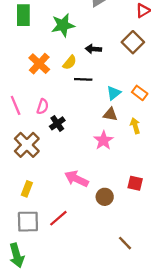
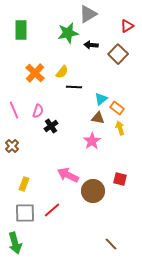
green star: (63, 25) -> (68, 33), moved
black arrow: (93, 49) -> (91, 45), moved
orange rectangle: (140, 93) -> (117, 108), moved
brown cross: (27, 145) -> (12, 146), moved, size x0.6
brown circle: (105, 197) -> (93, 191), size x1.5
brown line: (125, 243) -> (111, 244), moved

